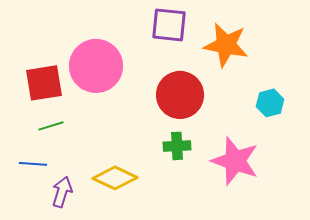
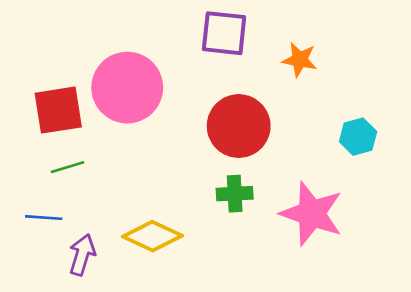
orange star: (226, 45) -> (300, 60), size x0.6

